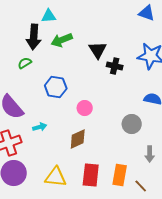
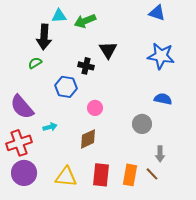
green arrow: (62, 40) -> (85, 21), moved
black cross: (115, 66) -> (86, 66), moved
brown line: (141, 186) -> (152, 174), moved

